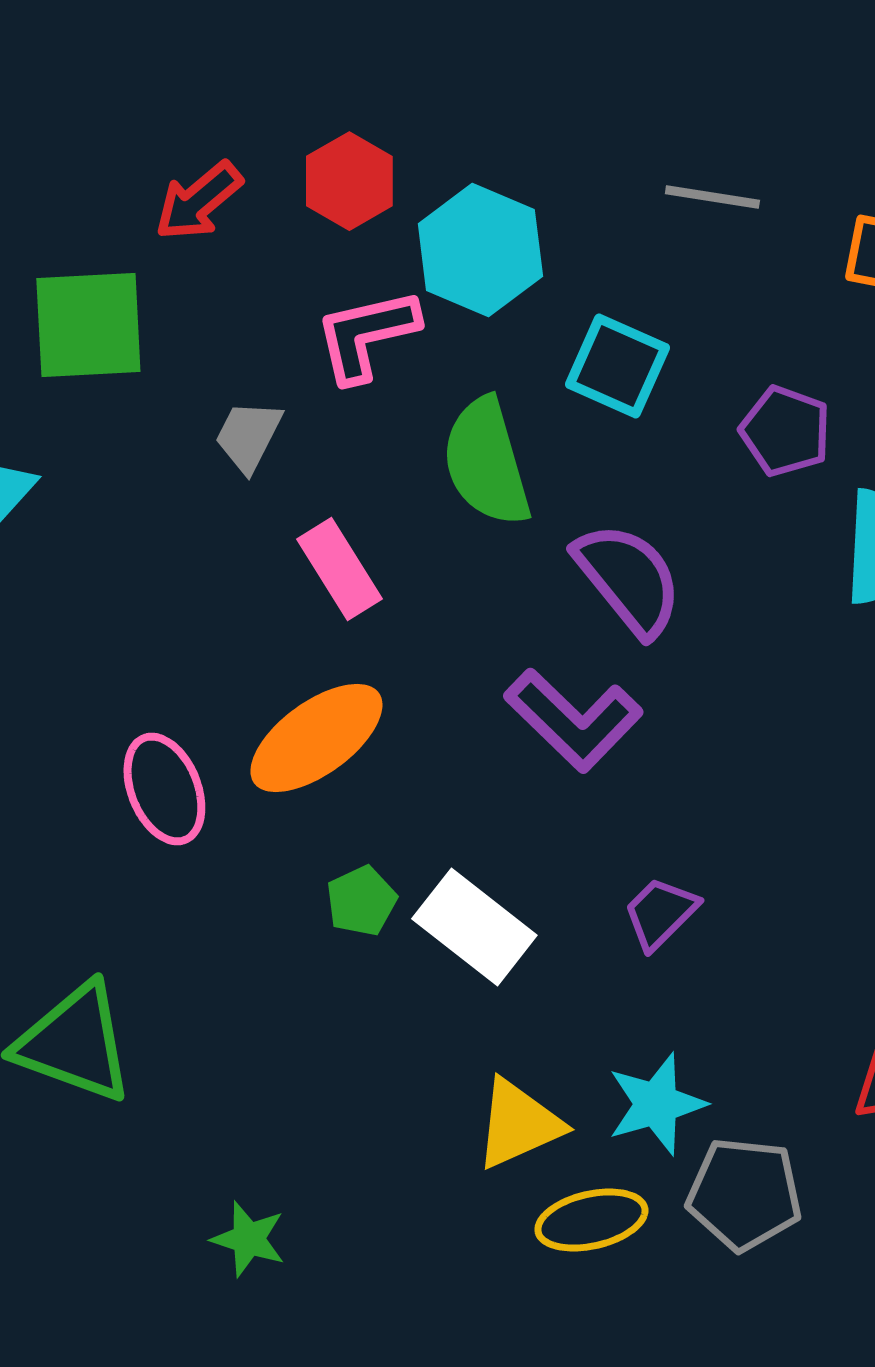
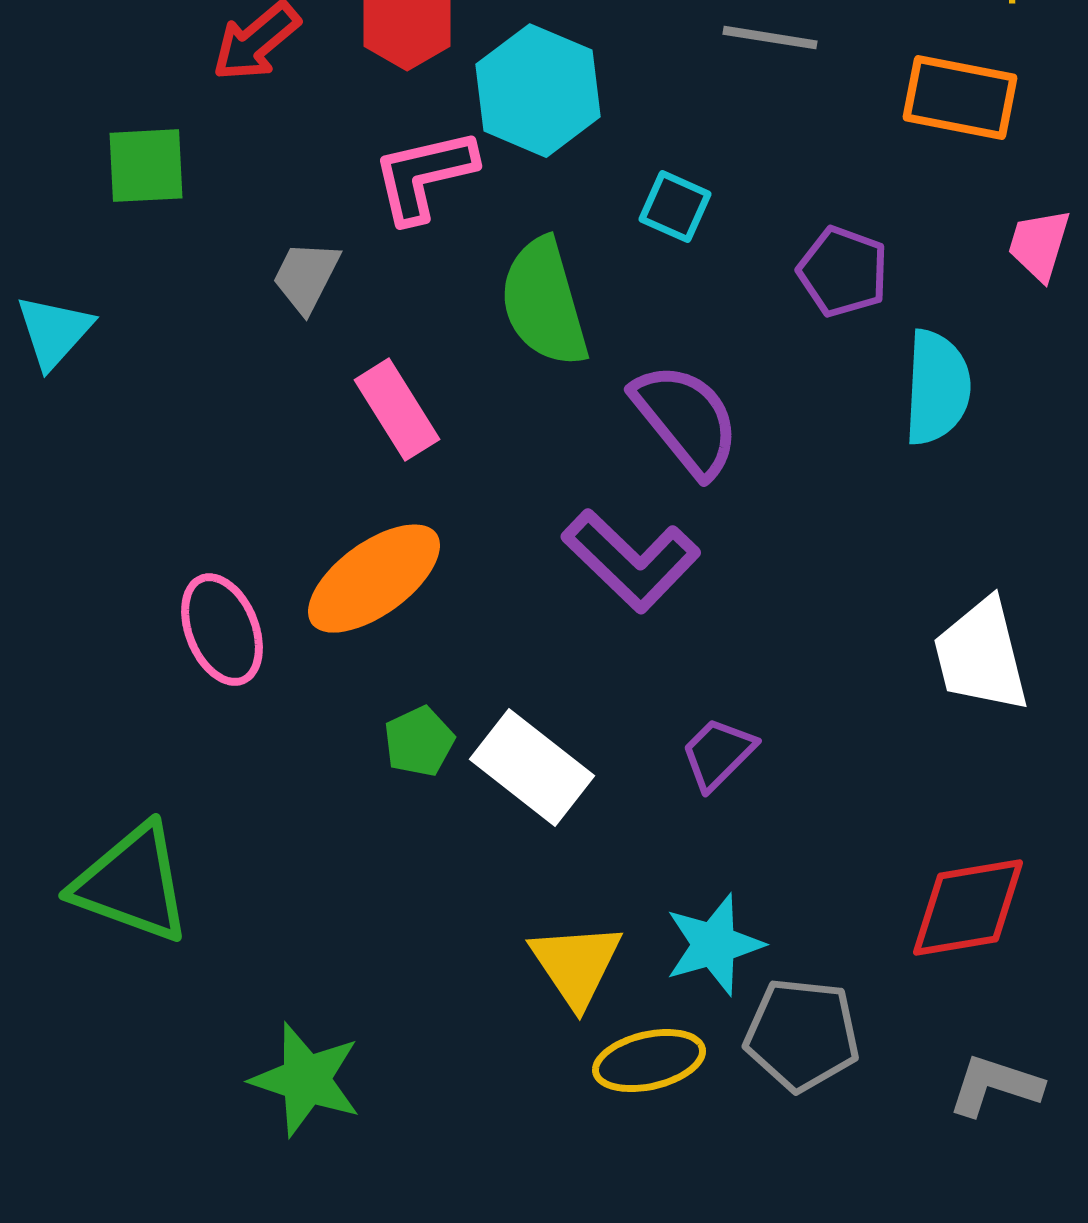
green square: (88, 325) -> (146, 166), size x0.7
cyan square: (617, 366) -> (675, 207), size x0.7
yellow triangle: (518, 1124) -> (576, 965), turned -40
green star: (248, 1239) -> (306, 1080), size x1.5

